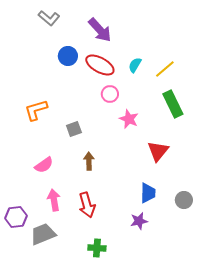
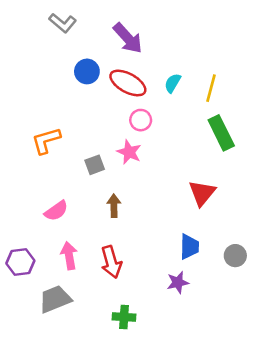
yellow line: (165, 69) -> (211, 88), turned -35
pink star: (129, 119) -> (129, 152), moved
purple hexagon: (16, 217) -> (20, 262), moved

